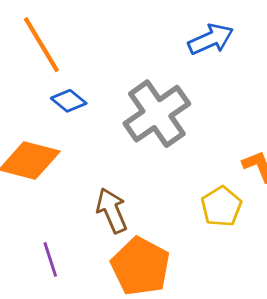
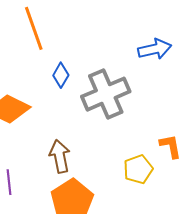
blue diamond: (69, 101) -> (61, 75), moved, turned 70

